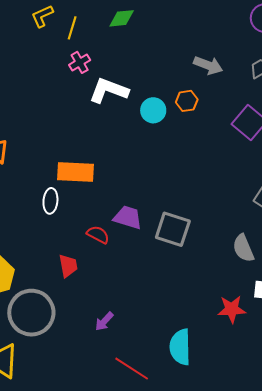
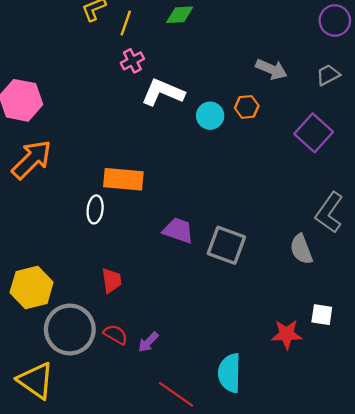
red semicircle: (98, 235) -> (115, 334), moved
gray semicircle: (243, 248) -> (301, 249), moved

